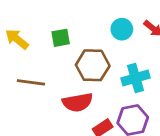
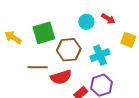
green square: (61, 38) -> (44, 33), size x1.6
brown line: (31, 82) -> (38, 67), moved

